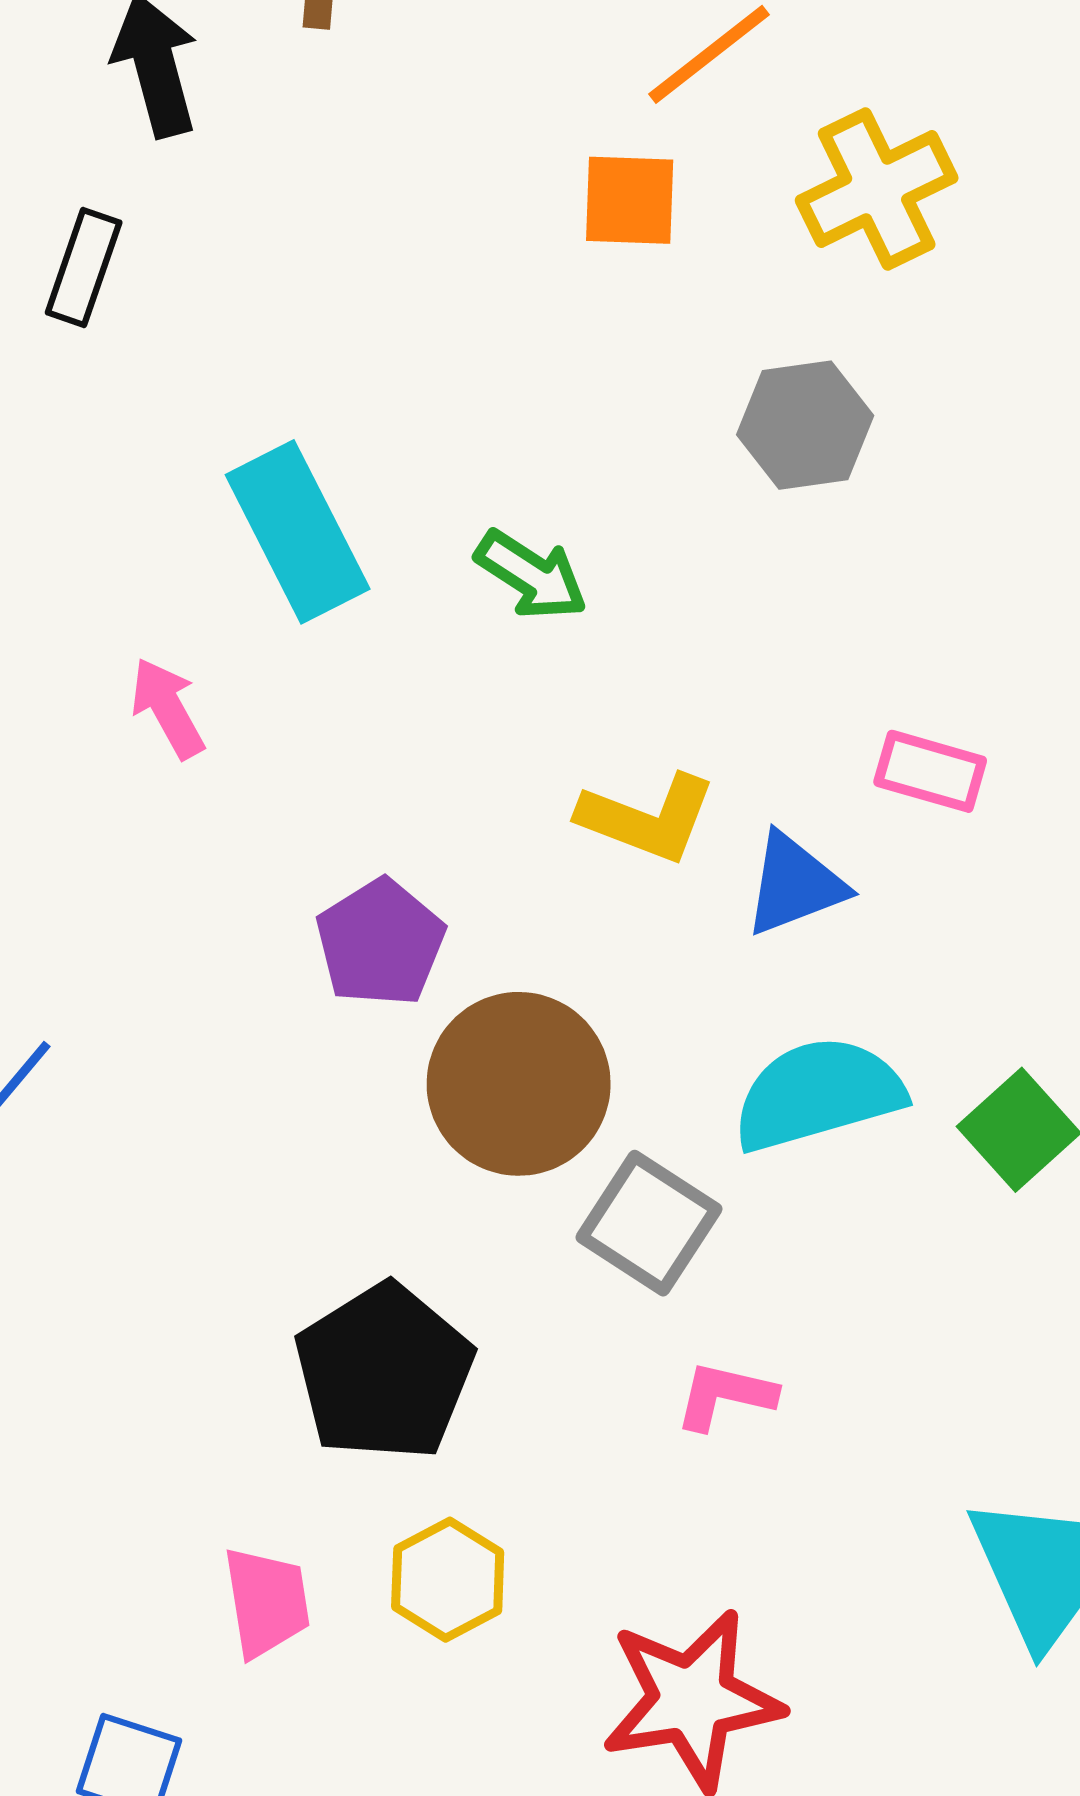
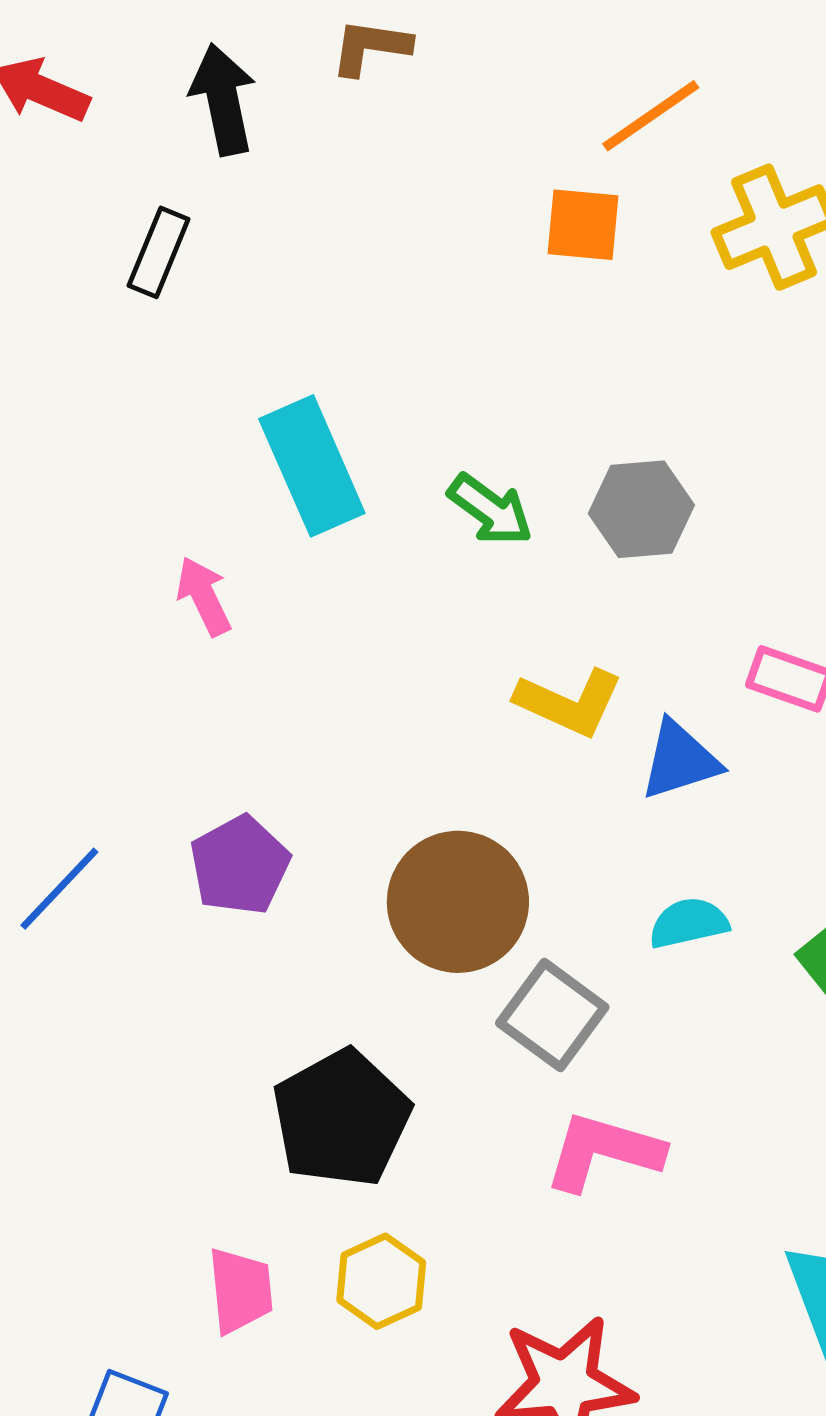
gray hexagon: (805, 425) -> (641, 509), moved
purple pentagon: (380, 943) -> (240, 865), moved
cyan semicircle: (818, 1094) -> (689, 923), size x0.6
pink L-shape: (725, 1396) -> (603, 1152), size x1.5

